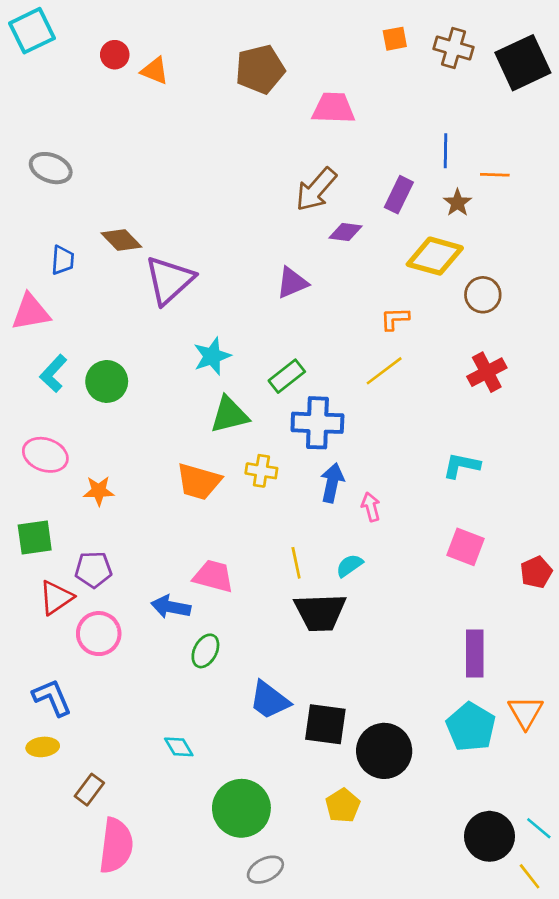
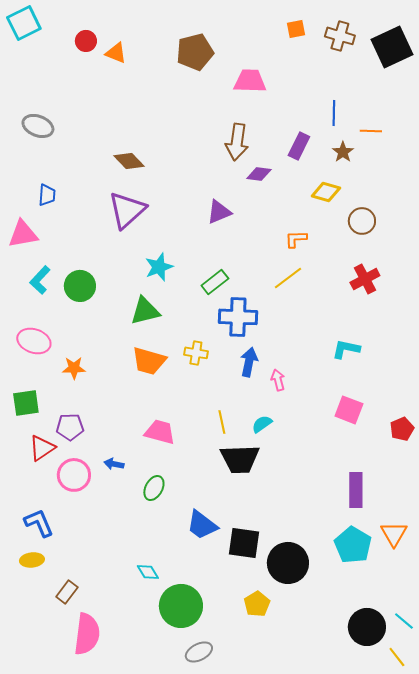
brown arrow: (316, 189) -> (237, 142), turned -33
brown diamond: (121, 240) -> (129, 161), moved
yellow diamond: (435, 256) -> (326, 192), size x0.7
green triangle: (229, 415) -> (145, 311), moved
blue arrow: (171, 607) -> (114, 464), moved, size x0.7
cyan diamond: (179, 747) -> (148, 572), moved

